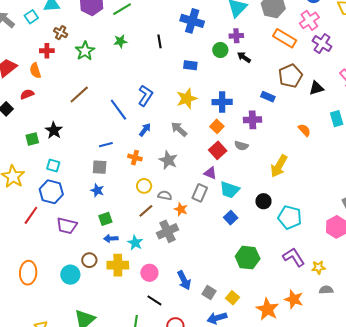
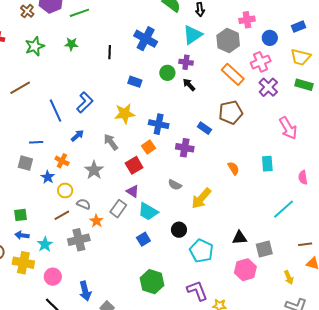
brown cross: (61, 33) -> (27, 11), moved
black triangle: (316, 88) -> (239, 238), moved
gray semicircle: (241, 146) -> (175, 185), moved
red square: (218, 150) -> (134, 165), moved
blue star: (97, 190) -> (48, 177), moved

